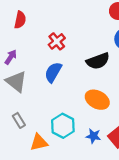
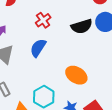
black semicircle: (98, 61) -> (82, 26), moved

